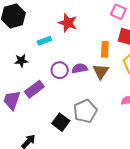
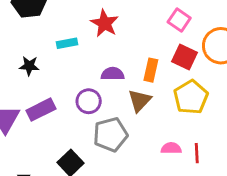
purple semicircle: (80, 68) -> (113, 74), moved
purple circle: (60, 70) -> (89, 101), moved
gray pentagon: (85, 111) -> (110, 135), moved

